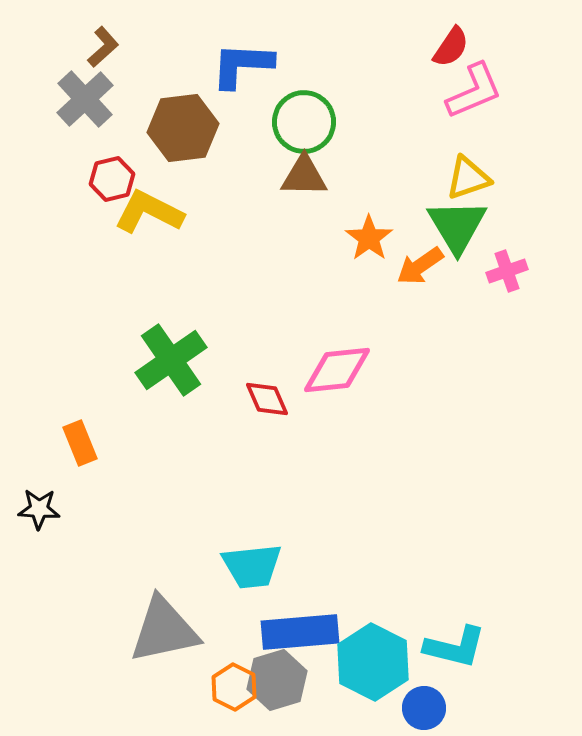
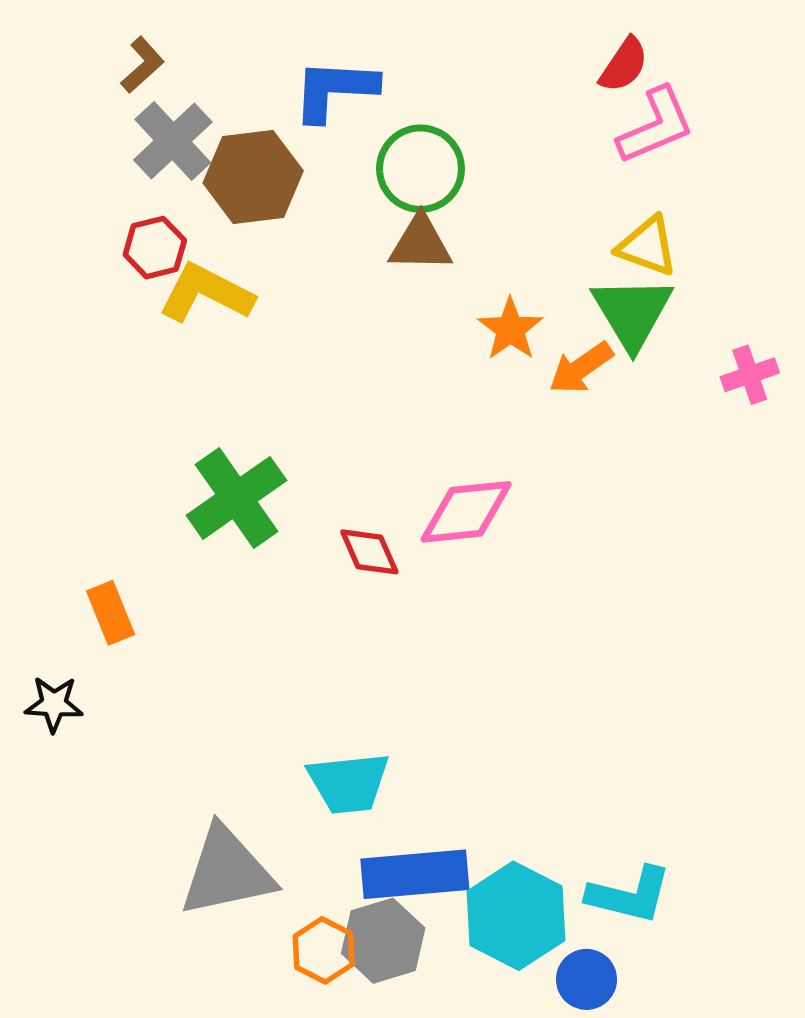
gray cross: (85, 99) -> (173, 141), moved
yellow triangle: (468, 178) -> (647, 246), turned 39
pink cross: (507, 271) -> (750, 375), moved

